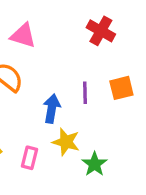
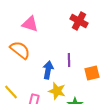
orange square: (121, 88) -> (92, 73), moved

